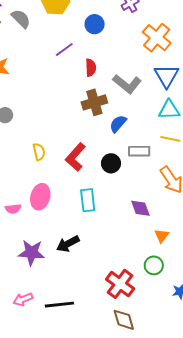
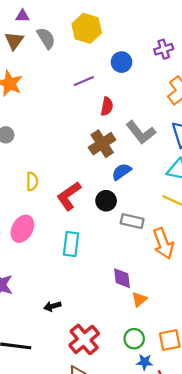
brown cross: (94, 102) -> (102, 144), turned -30
gray rectangle: (139, 151) -> (132, 221), moved
black circle: (111, 163) -> (106, 201), moved
purple diamond: (140, 208) -> (122, 278), moved
black arrow: (68, 244) -> (52, 306), moved, size x0.7
green circle: (154, 265) -> (134, 339), moved

